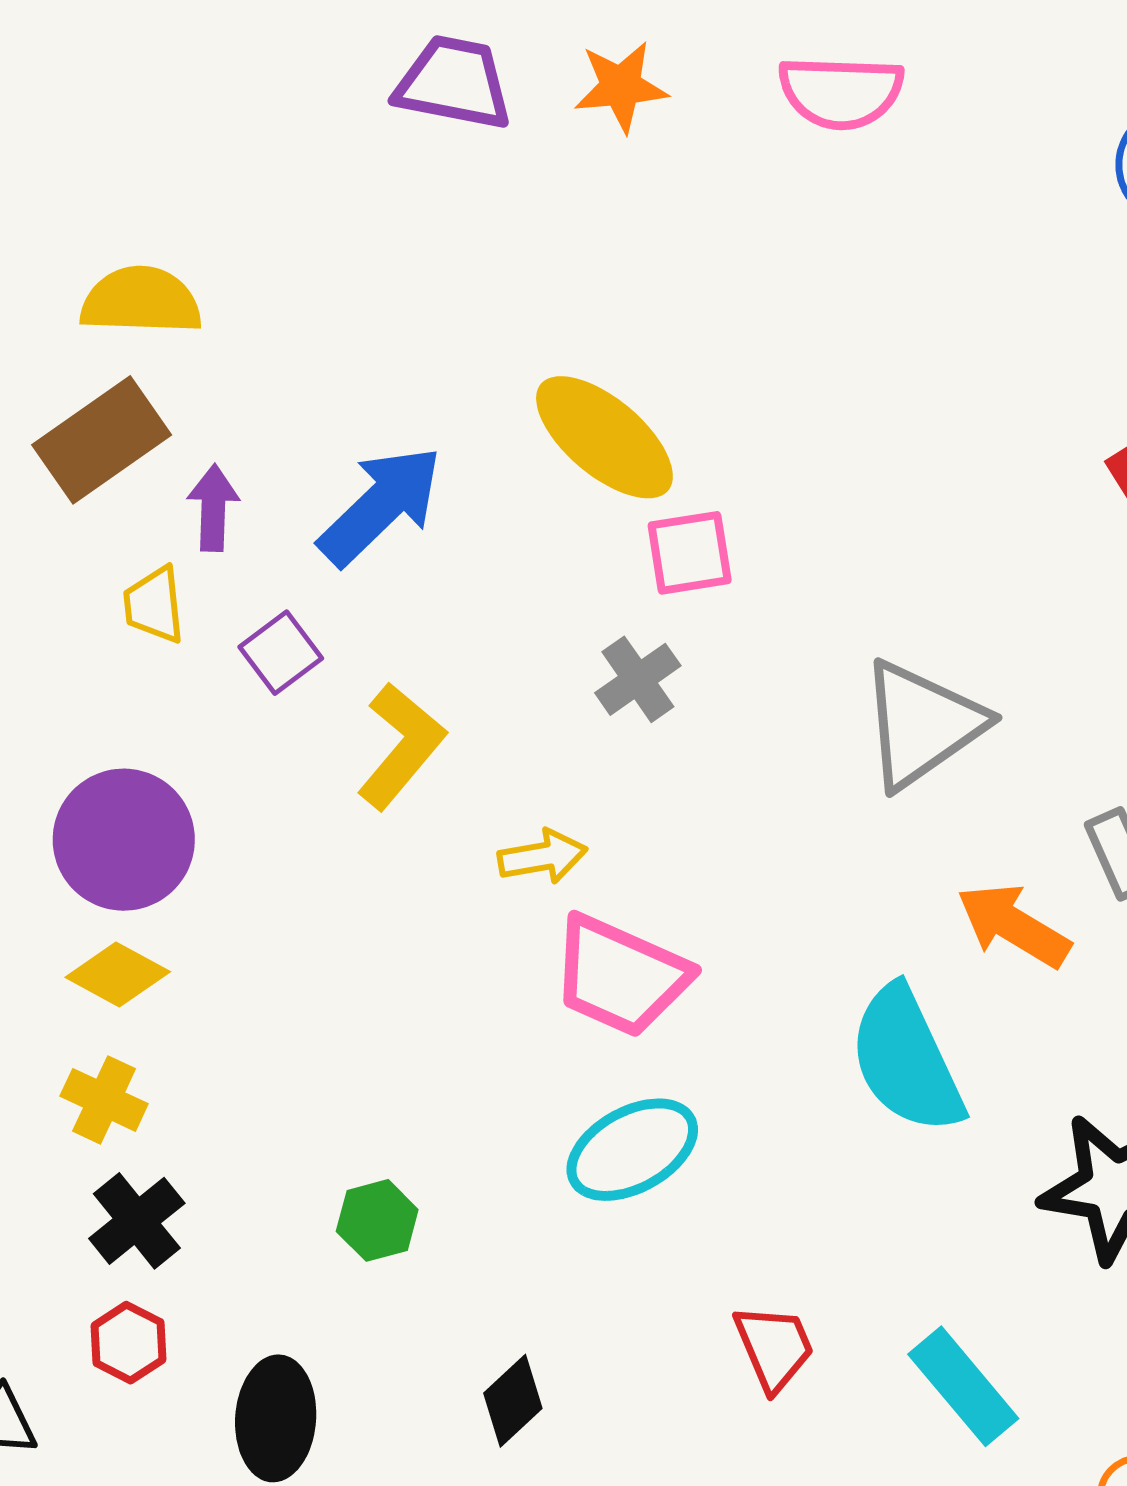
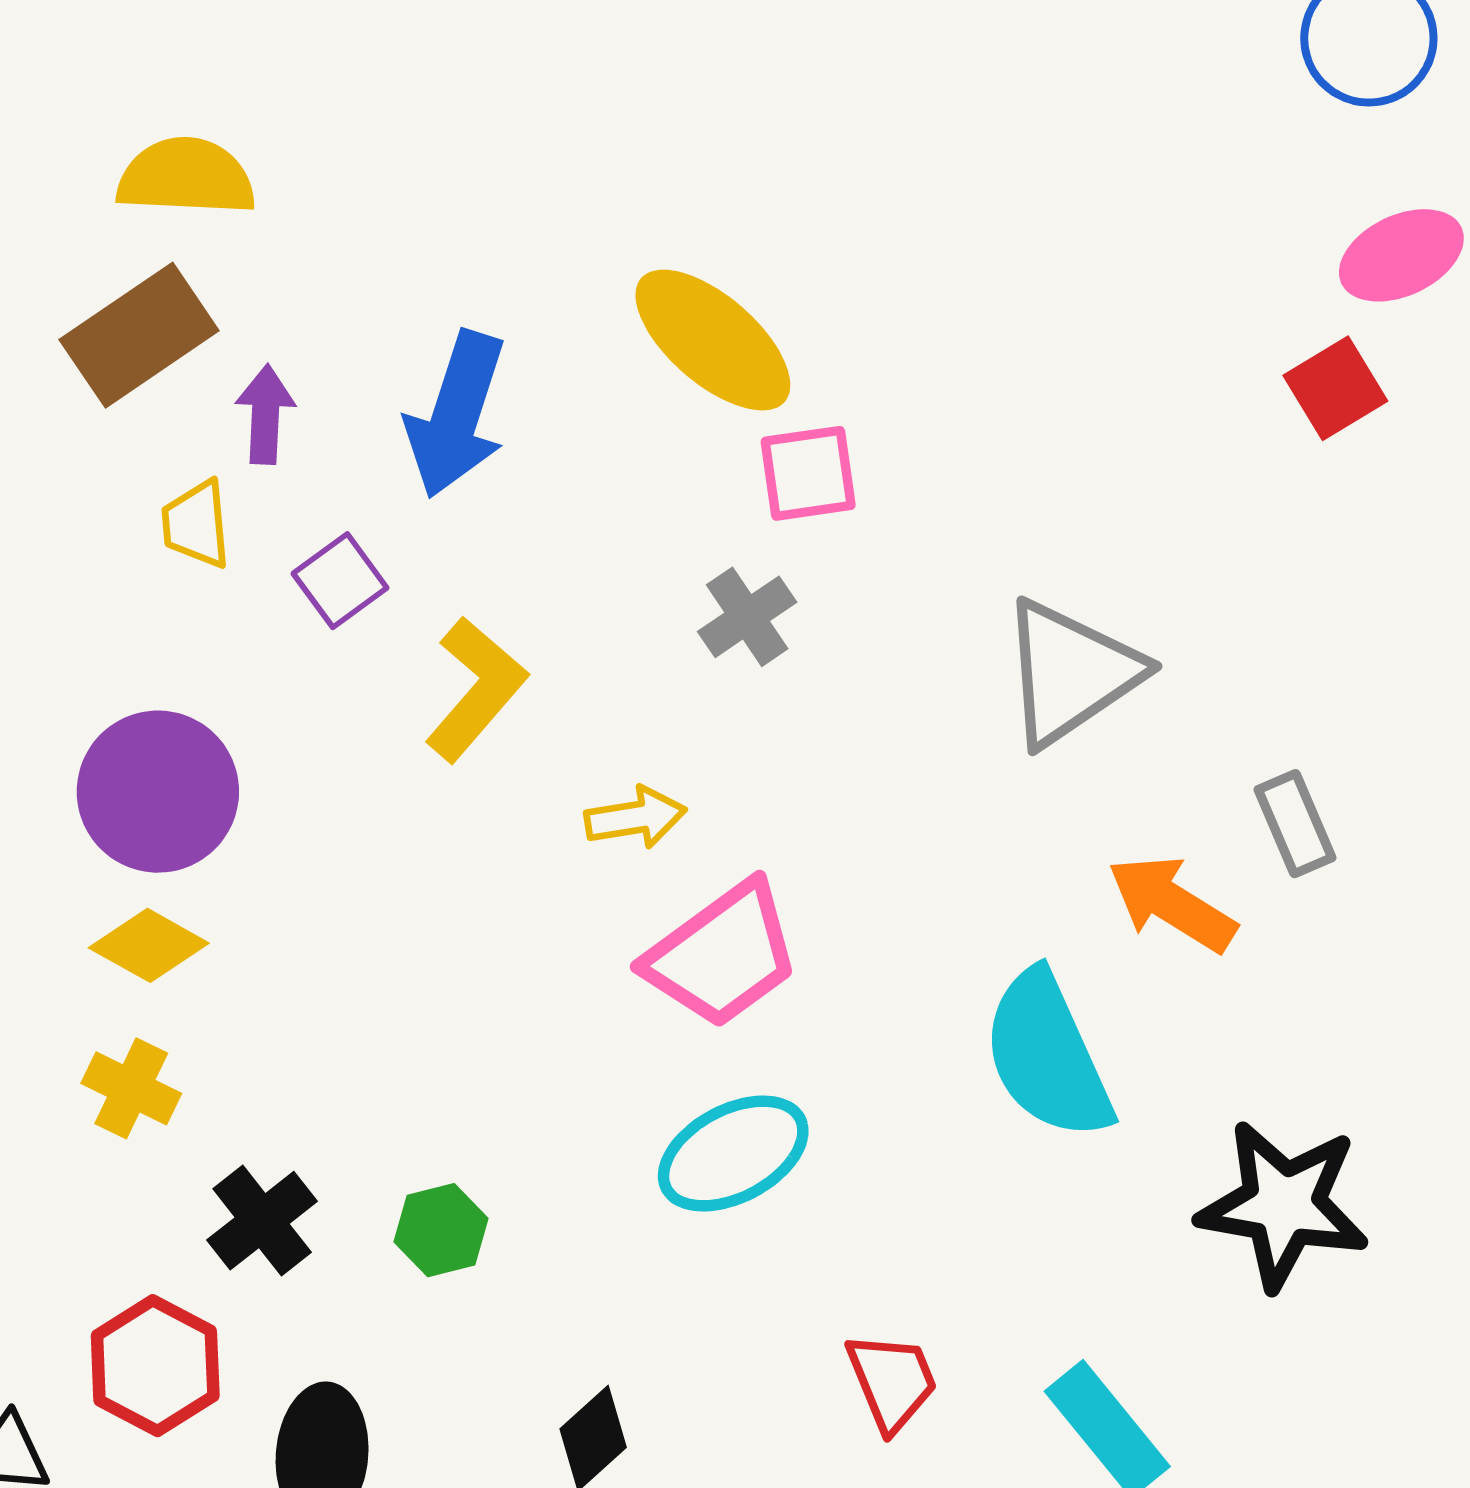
blue arrow: (381, 506) -> (456, 415), turned 151
pink trapezoid: (620, 976) -> (722, 955), turned -61
black cross: (137, 1221) -> (262, 1221), moved
red hexagon: (128, 1343) -> (155, 1366), size x1.5

